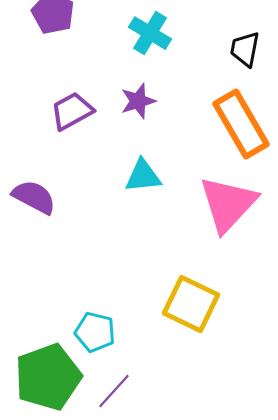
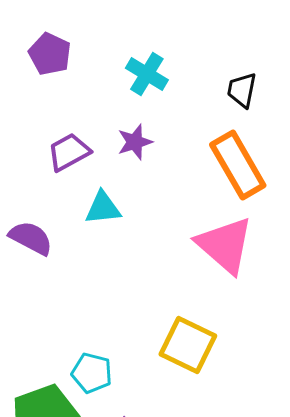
cyan triangle: (143, 176) -> (103, 208), moved
pink triangle: (228, 204) -> (225, 245), turned -32

